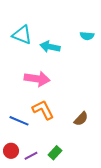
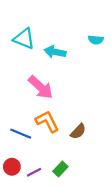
pink arrow: (37, 79) -> (41, 87), turned 35
brown semicircle: (81, 119) -> (78, 131), moved

